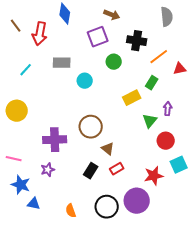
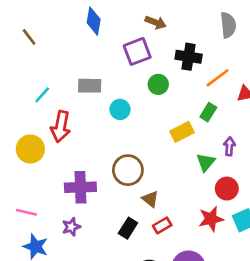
red arrow: (40, 34) -> (61, 127), moved
red star: (154, 176) -> (211, 219), moved

